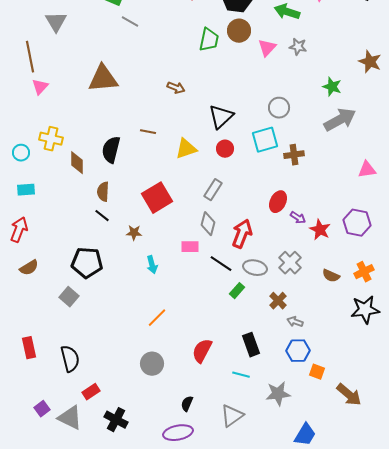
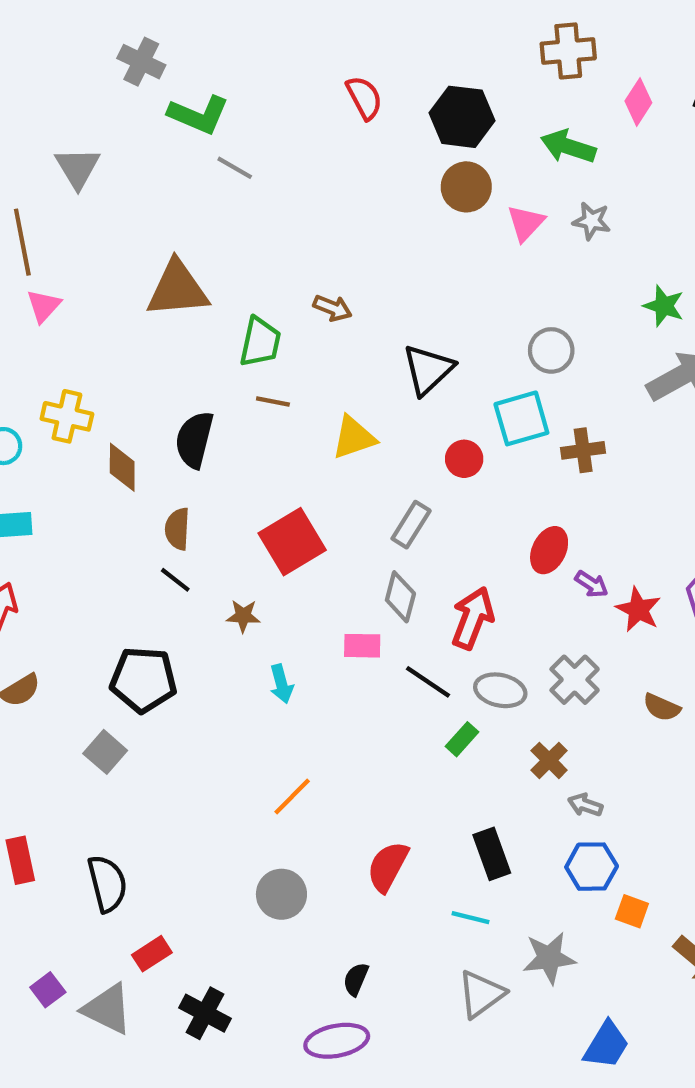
green trapezoid: (209, 40) -> (260, 342), moved
red circle: (225, 149) -> (464, 459), moved
gray triangle: (232, 416) -> (481, 994), moved

